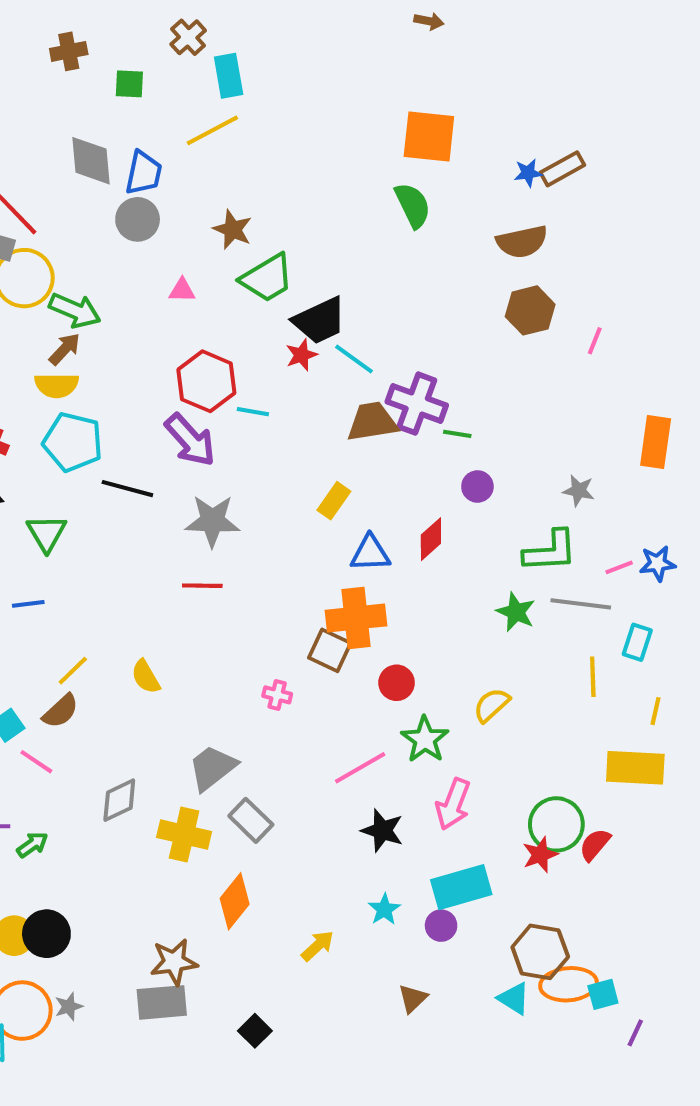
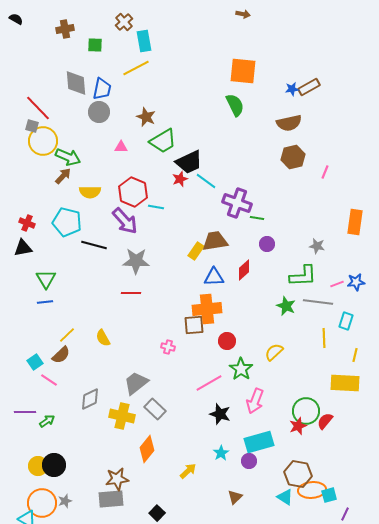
yellow semicircle: (57, 385) -> (90, 192), moved
brown trapezoid: (372, 422) -> (215, 241), moved
green triangle: (46, 533) -> (46, 279), moved
brown square: (330, 650) -> (194, 325), turned -30

